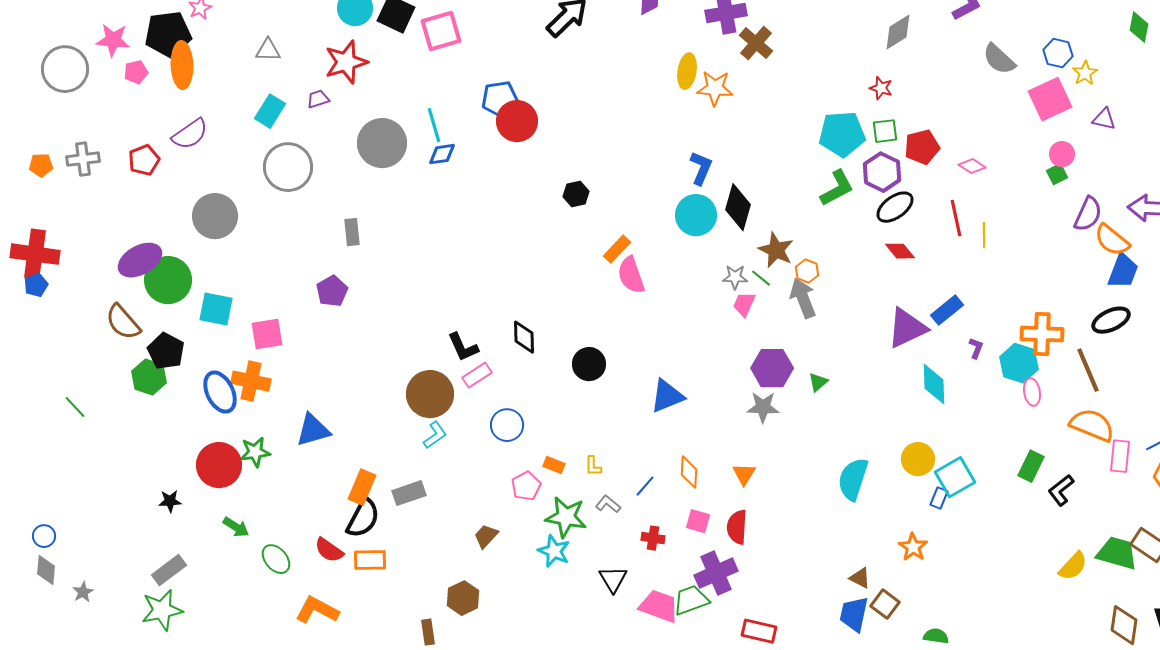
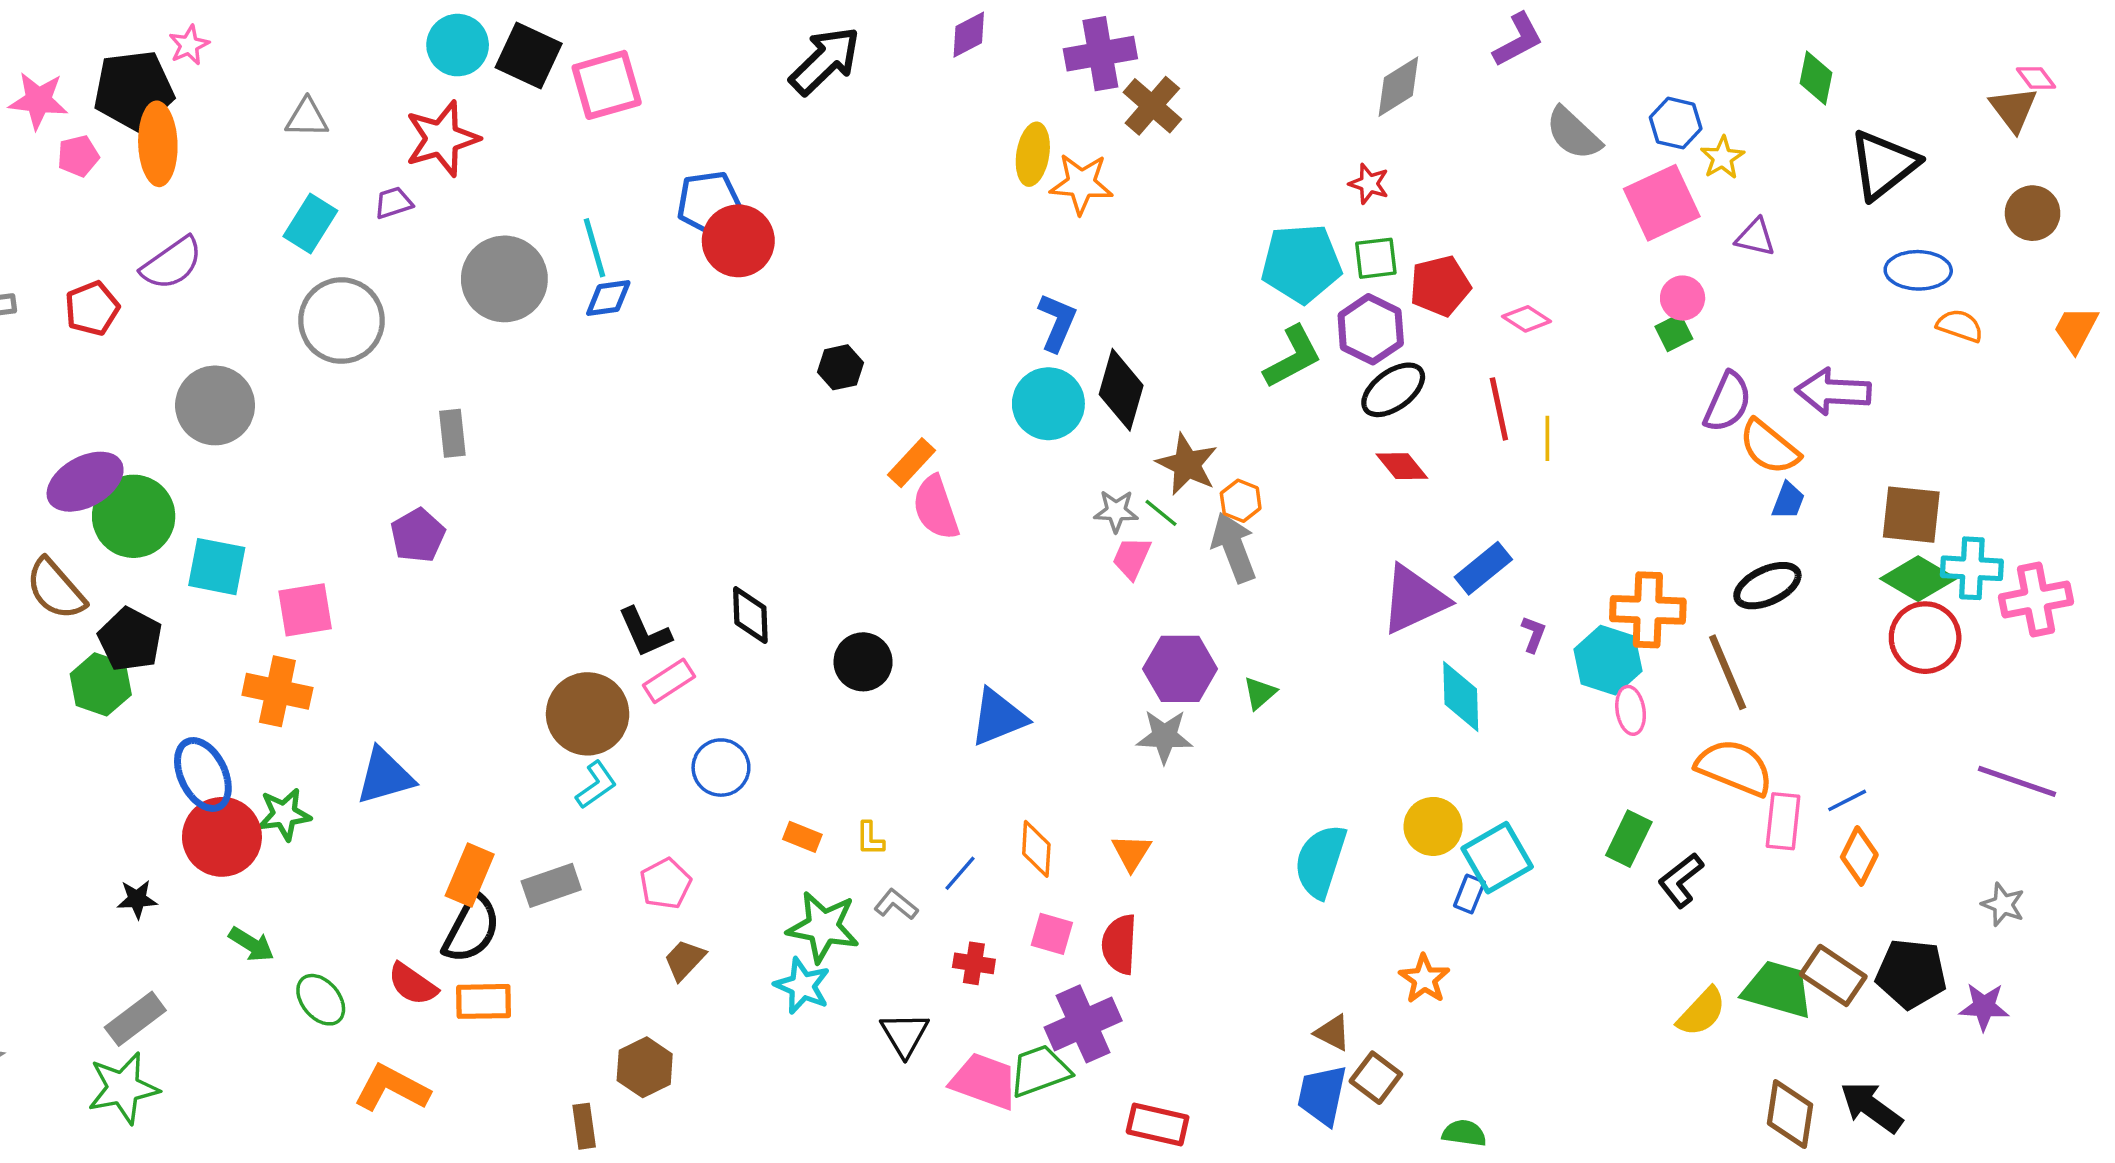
blue trapezoid: (1123, 271) -> (1788, 501), size x0.6
blue ellipse: (220, 392) -> (203, 774), moved
pink pentagon: (526, 486) -> (665, 884), moved

